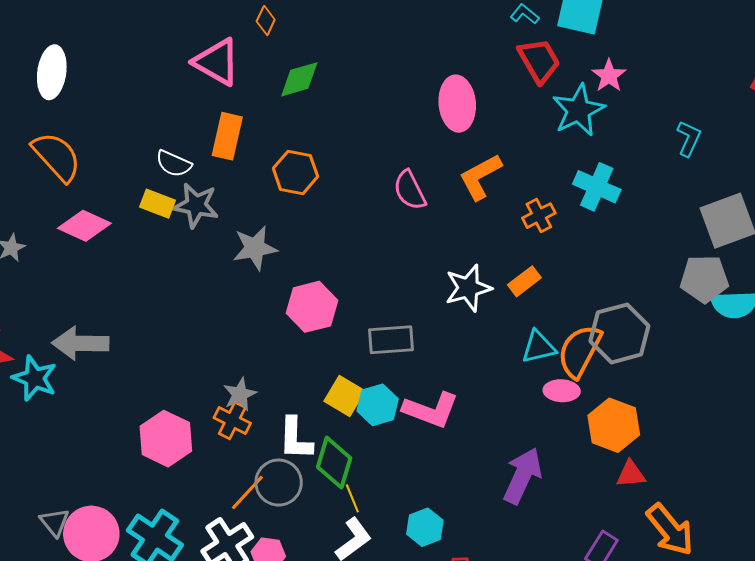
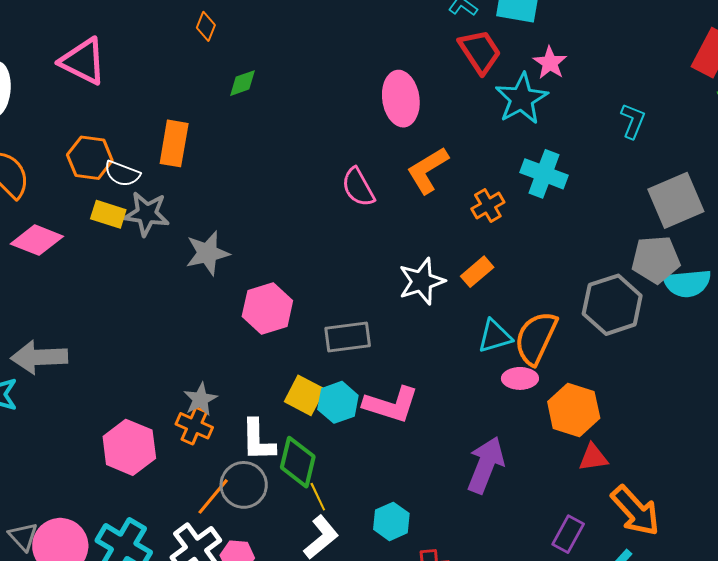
pink triangle: (217, 62) -> (83, 61), moved
green diamond: (299, 79) -> (243, 83), size x0.7
orange hexagon: (295, 172) -> (90, 158), moved
gray hexagon: (619, 333) -> (612, 305), moved

